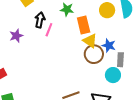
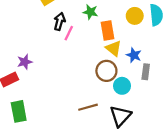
purple star: (16, 36) -> (25, 62), moved
brown circle: (94, 54) -> (106, 71), moved
cyan circle: (113, 75) -> (122, 86), moved

